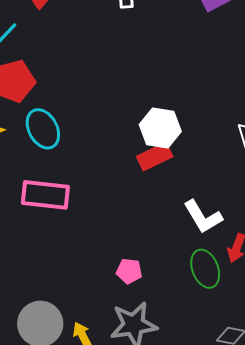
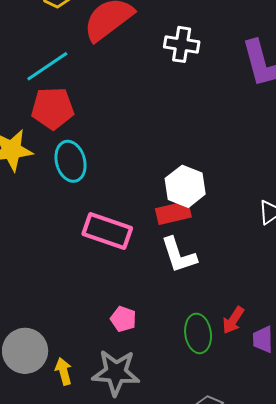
pink rectangle: (45, 195) -> (107, 231), moved
white L-shape: (203, 217) -> (179, 255), moved

